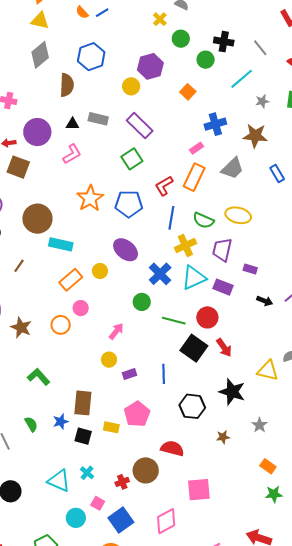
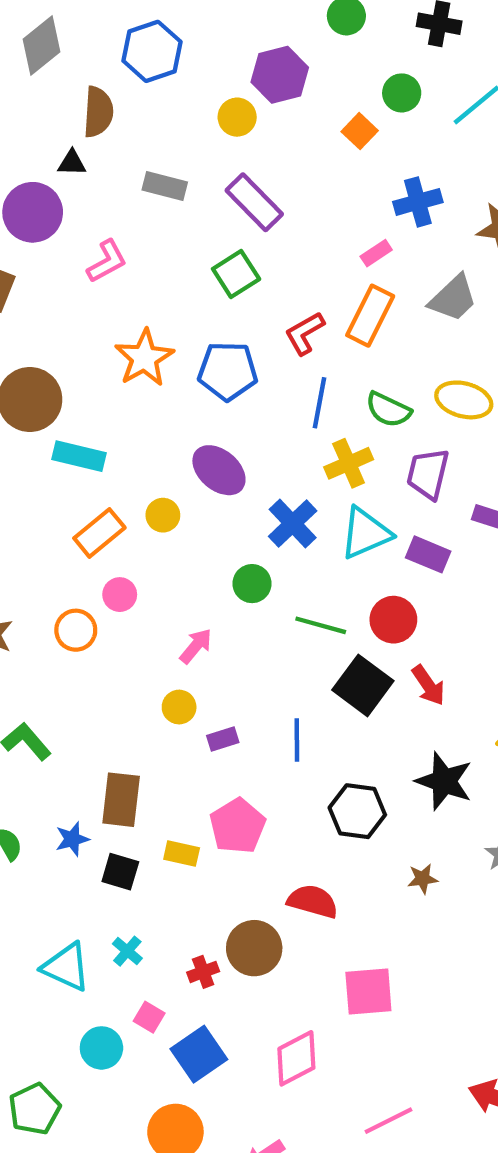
green circle: (206, 60) -> (402, 93), moved
black triangle: (72, 124) -> (72, 163), moved

